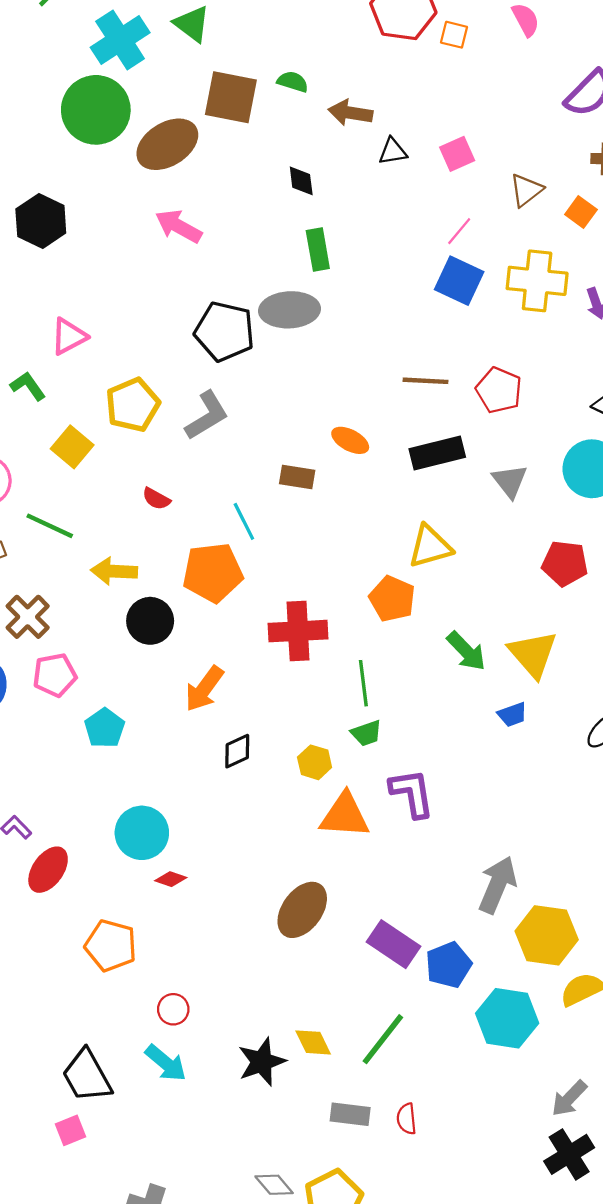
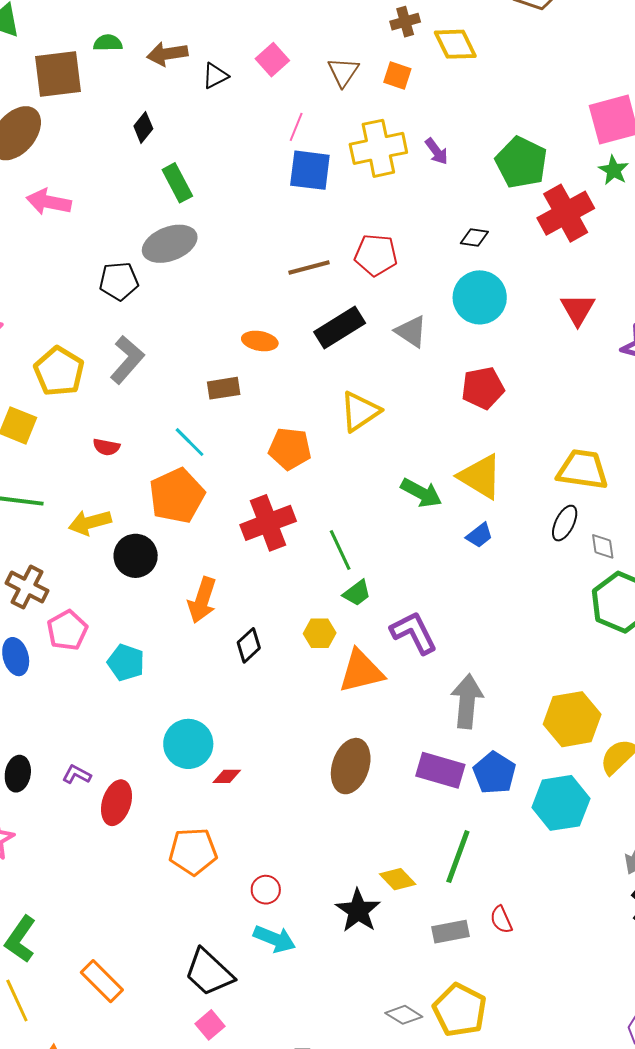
black diamond: (301, 181) -> (143, 127), turned 64
black pentagon: (225, 331) -> (119, 281), size x0.7
orange pentagon: (392, 599) -> (290, 449), moved
gray arrow: (497, 885) -> (467, 701), moved

